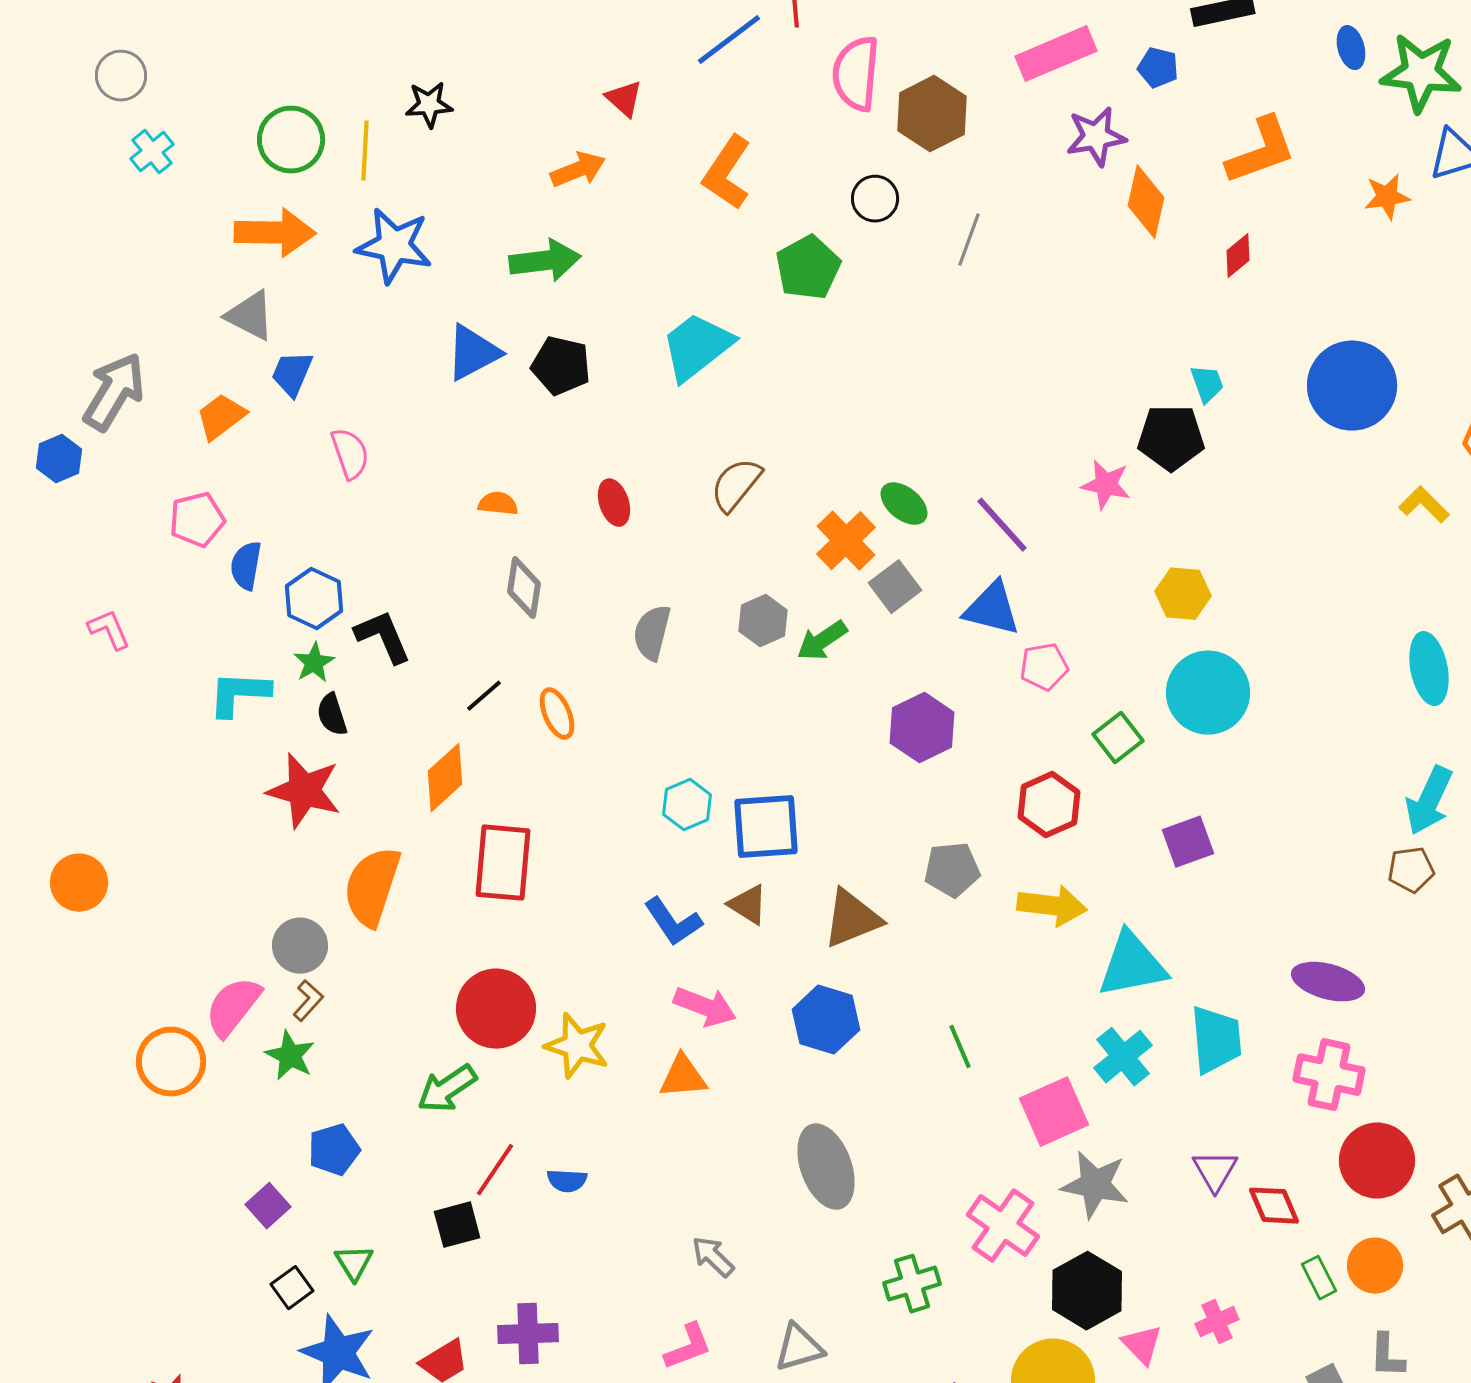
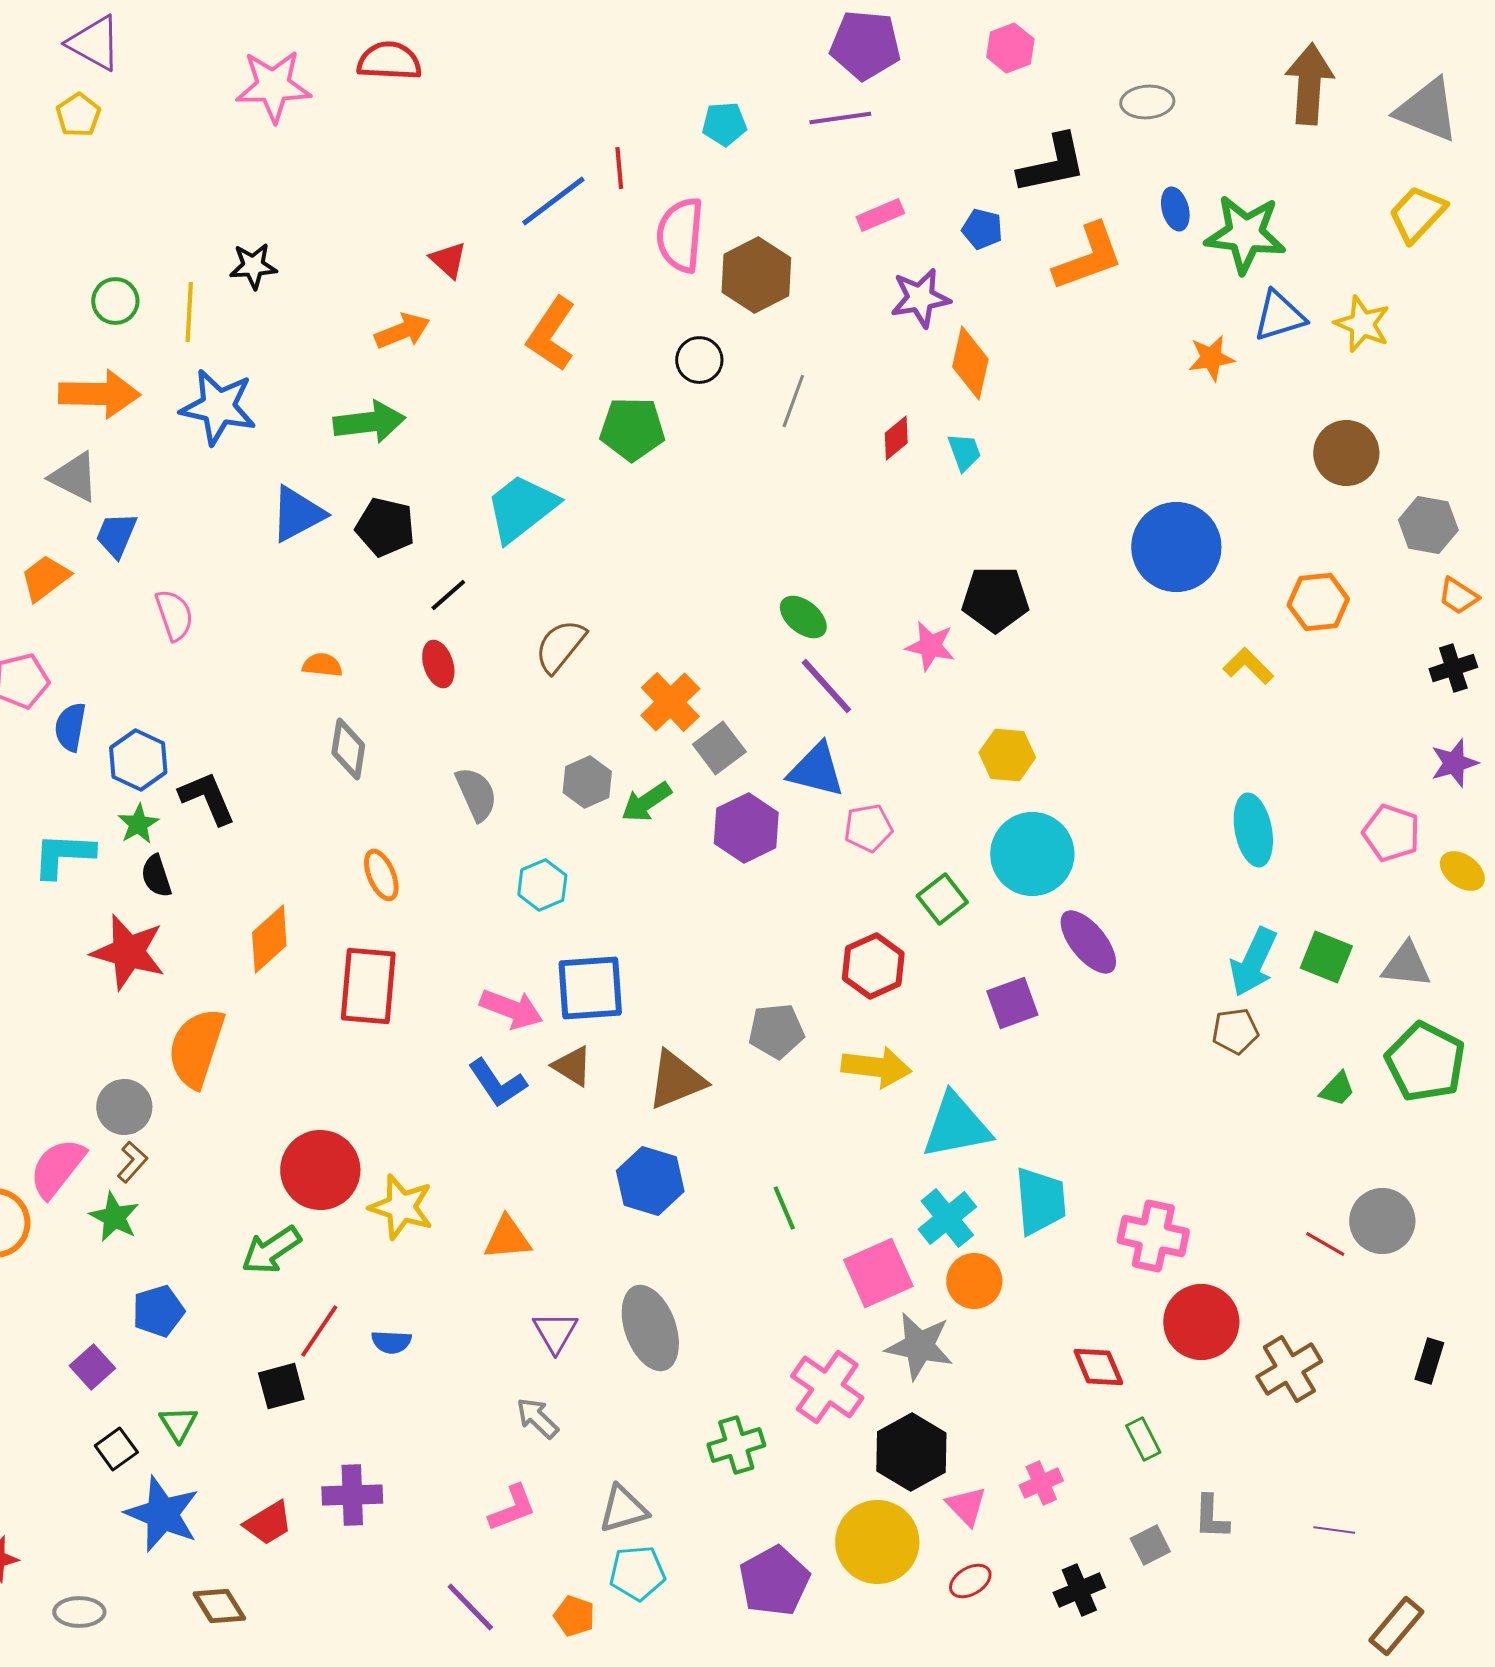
pink rectangle: (1056, 54) -> (880, 215), size x0.6
green circle: (291, 140) -> (115, 301), size x0.7
orange L-shape: (1261, 151) -> (1088, 257), moved
red diamond: (1238, 256) -> (896, 438), moved
green pentagon: (808, 268) -> (632, 429), turned 30
cyan trapezoid: (1207, 384) -> (964, 452), moved
green ellipse: (904, 504) -> (803, 617), moved
gray semicircle: (652, 633) -> (476, 794), turned 142
black line: (484, 696) -> (448, 595), moved
purple hexagon: (922, 728) -> (746, 828), moved
cyan hexagon: (687, 805) -> (542, 885), moved
red rectangle: (503, 863) -> (368, 986), moved
purple ellipse: (1328, 982) -> (1088, 942), moved, turned 36
pink arrow: (705, 1007) -> (511, 1009), moved
purple triangle: (1215, 1171) -> (555, 1332), moved
orange circle: (1375, 1266) -> (974, 1281), moved

